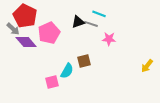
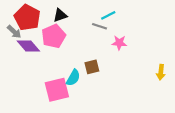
cyan line: (99, 14) -> (108, 15), turned -48
black triangle: (78, 22) -> (60, 15), moved
yellow arrow: (147, 66) -> (161, 72), turned -32
pink square: (52, 82) -> (57, 90), size x1.6

